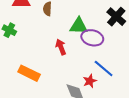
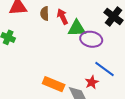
red arrow: (61, 47) -> (62, 17), moved
orange rectangle: (29, 73) -> (54, 84), moved

